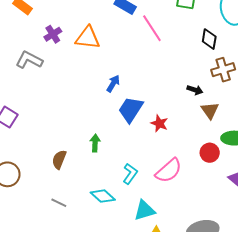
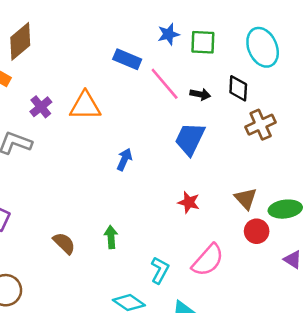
black arrow: (195, 90) -> (200, 94), moved
blue trapezoid: (131, 109) -> (190, 139), moved
brown triangle: (210, 110) -> (246, 199), moved
brown semicircle: (59, 159) -> (64, 243), moved, turned 120

